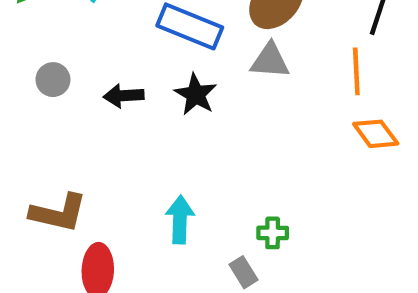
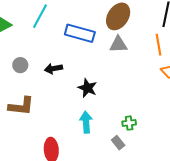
black star: (196, 94) -> (87, 88), moved
brown L-shape: (58, 213) -> (21, 106), moved

